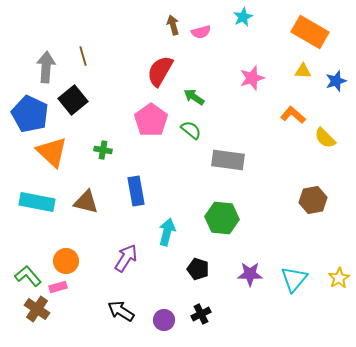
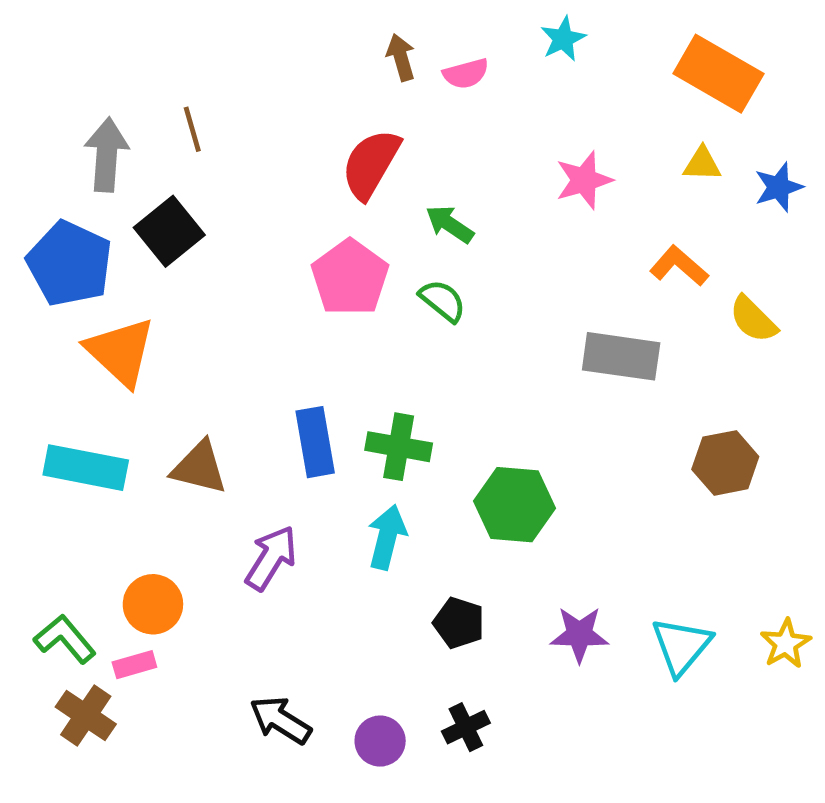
green cross: (103, 150) -> (399, 447), moved, size x1.5
gray rectangle: (228, 160) -> (621, 356), moved
purple arrow: (126, 258) -> (271, 558), moved

